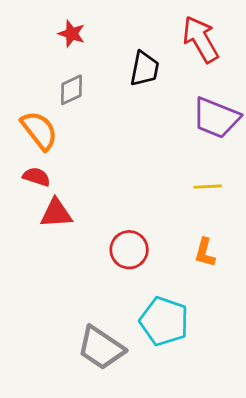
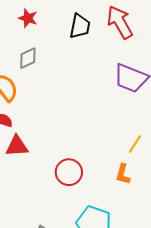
black trapezoid: (144, 69) -> (80, 26), moved
yellow line: (208, 187) -> (135, 144), moved, turned -54

